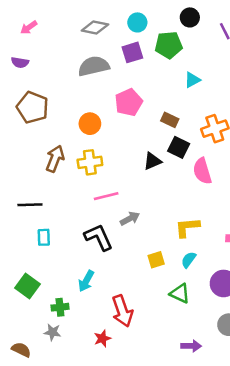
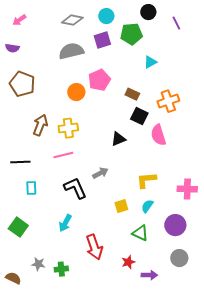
orange circle: (90, 124) -> (76, 92), moved
black triangle: (152, 161) -> (118, 139), moved
pink line: (106, 196) -> (63, 155), moved
green cross: (60, 307) -> (61, 269), moved
red star: (102, 338) -> (128, 262), moved

